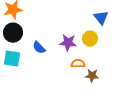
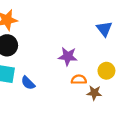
yellow circle: (90, 39) -> (106, 71), moved
blue semicircle: (39, 48) -> (28, 83), moved

